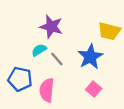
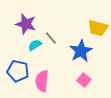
purple star: (51, 27) -> (26, 24), moved
gray line: (57, 59) -> (51, 38), moved

